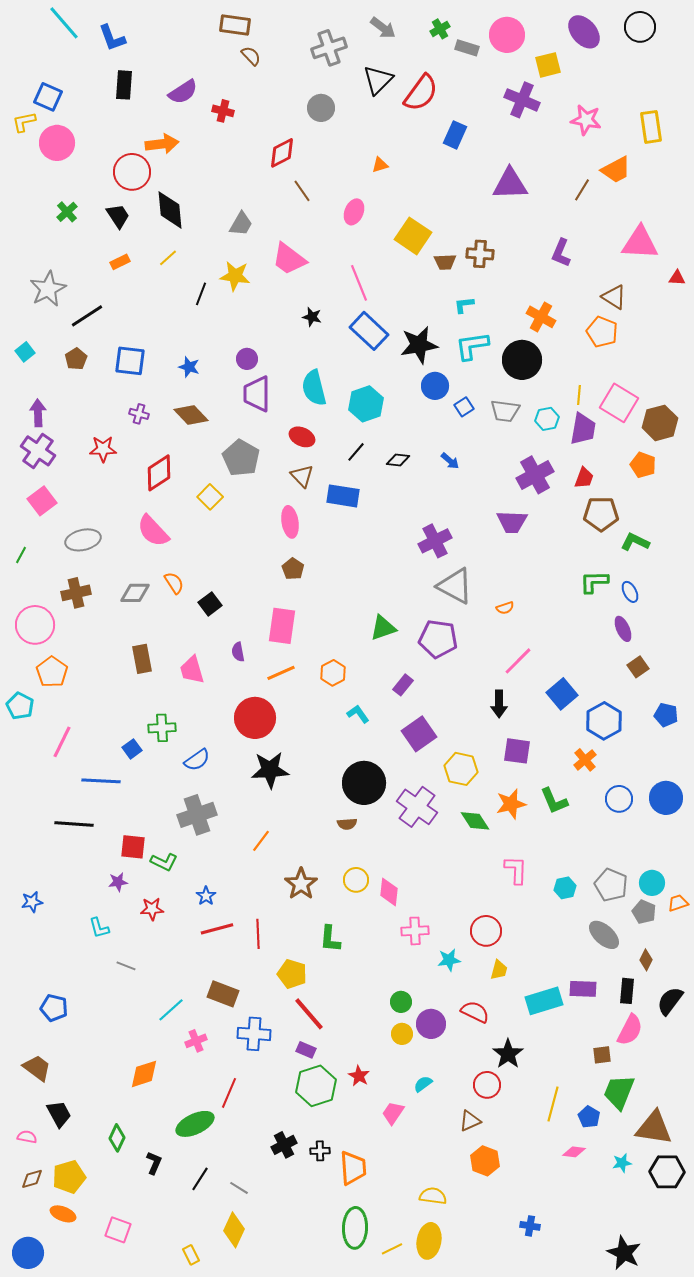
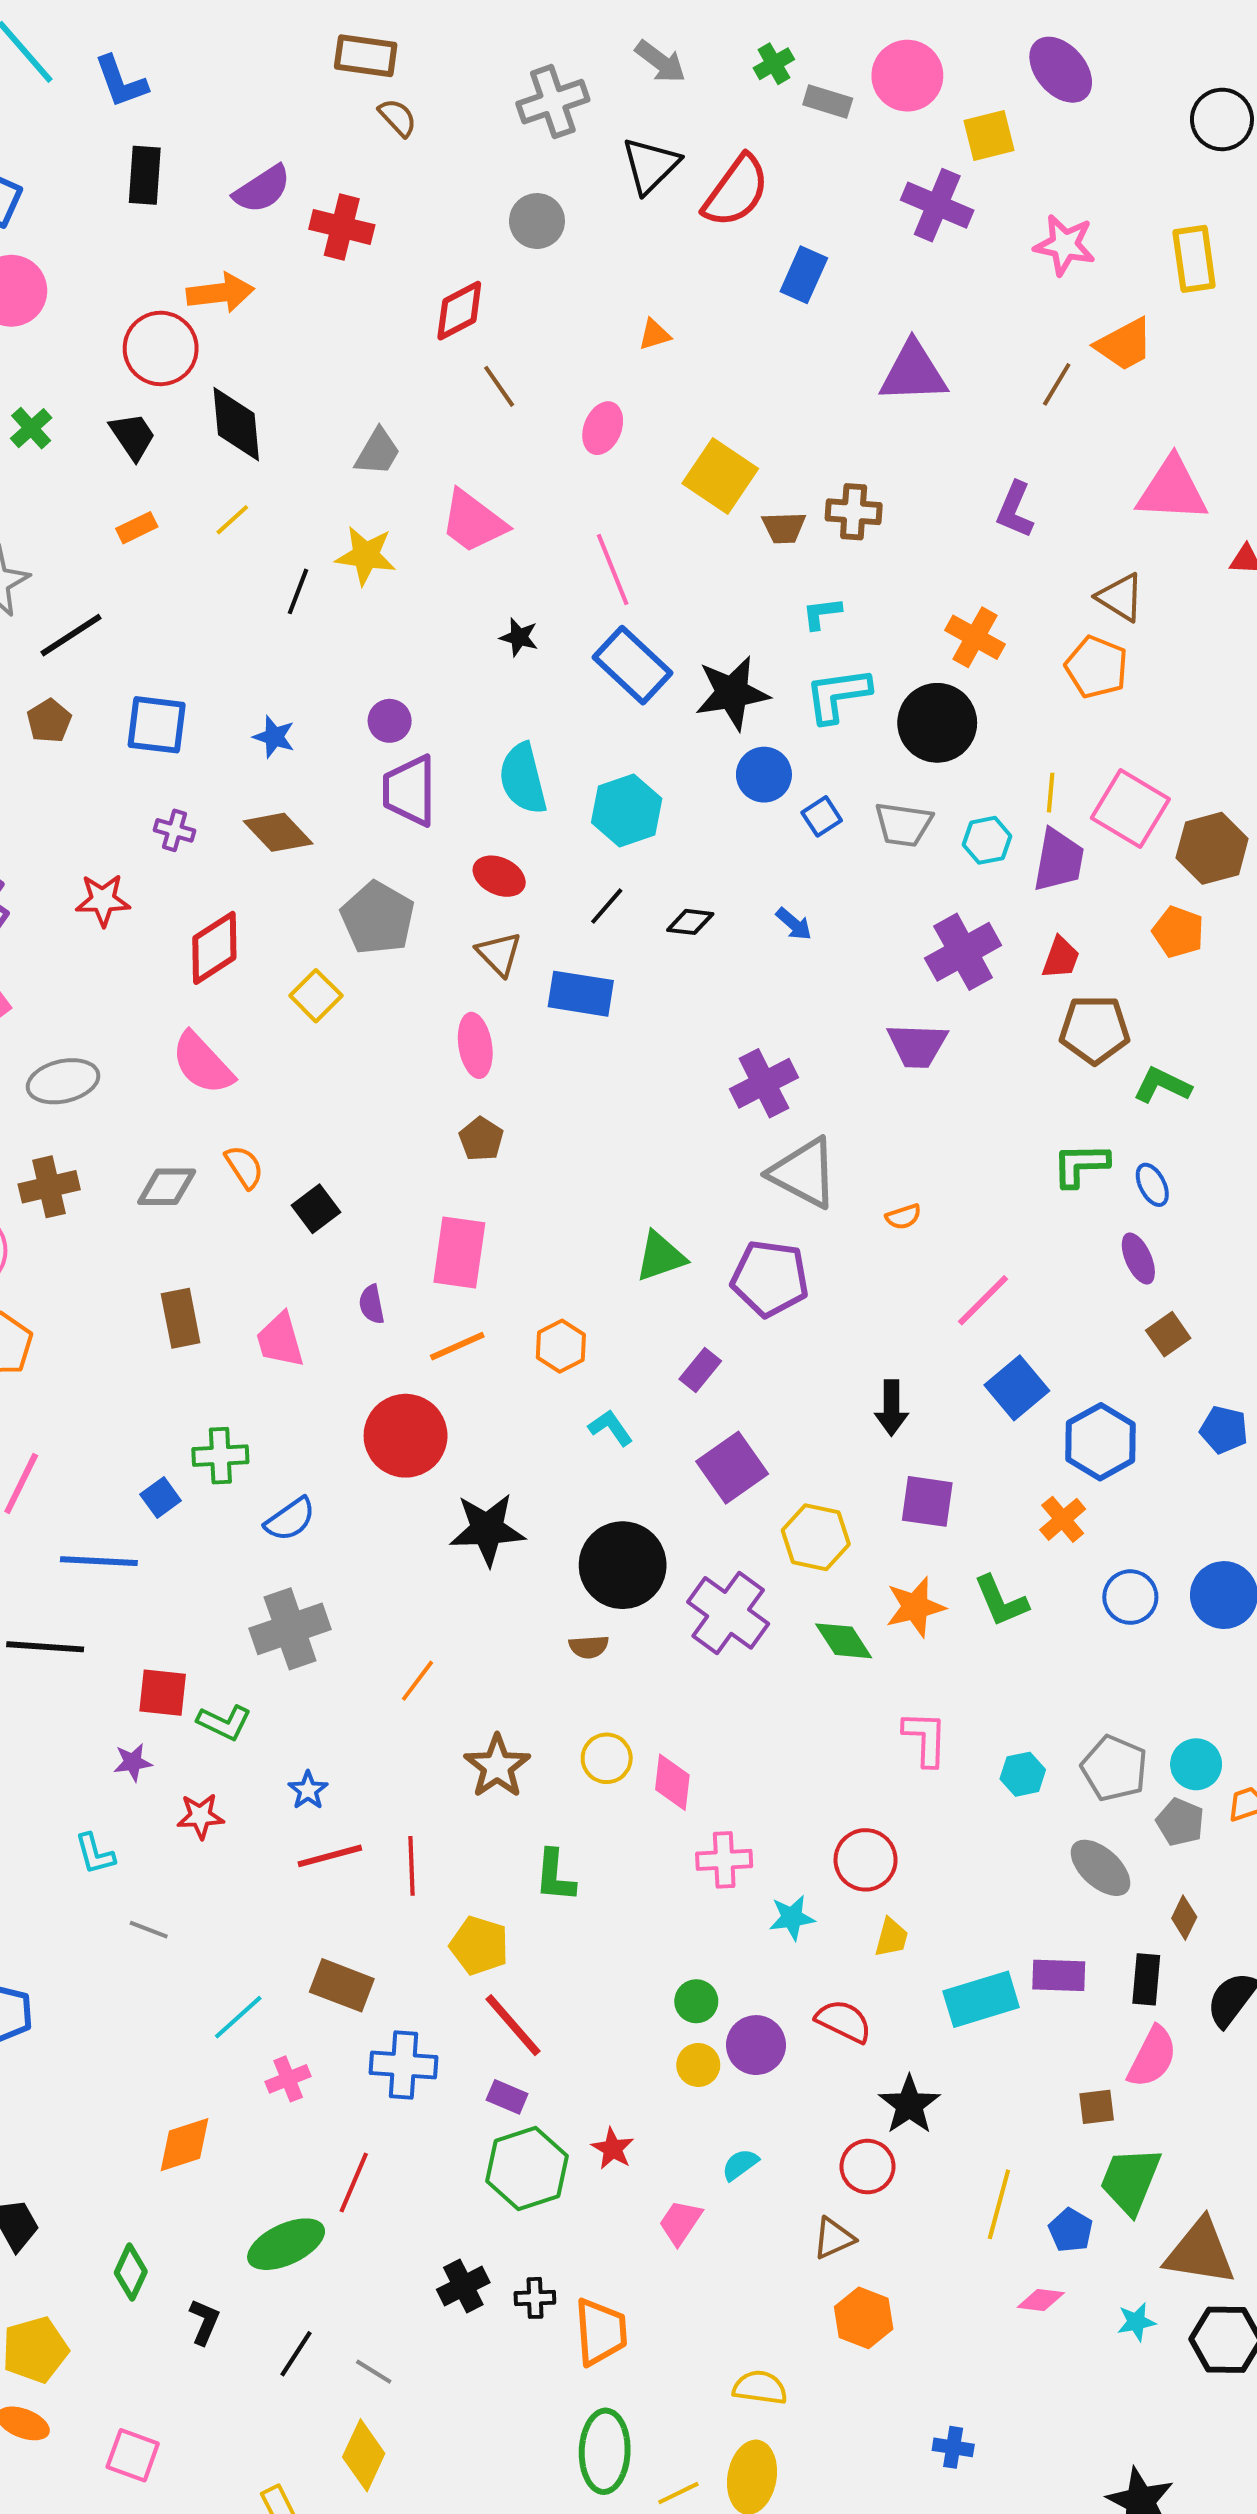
black circle: (640, 27) -> (1222, 119), moved
red cross: (223, 111) -> (342, 227), size x1.4
pink line: (518, 661) -> (983, 1300), moved
black star: (270, 770) -> (487, 1529), moved

